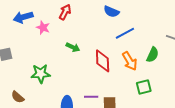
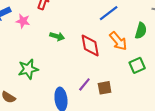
purple line: (91, 97) -> (84, 84), turned -40

